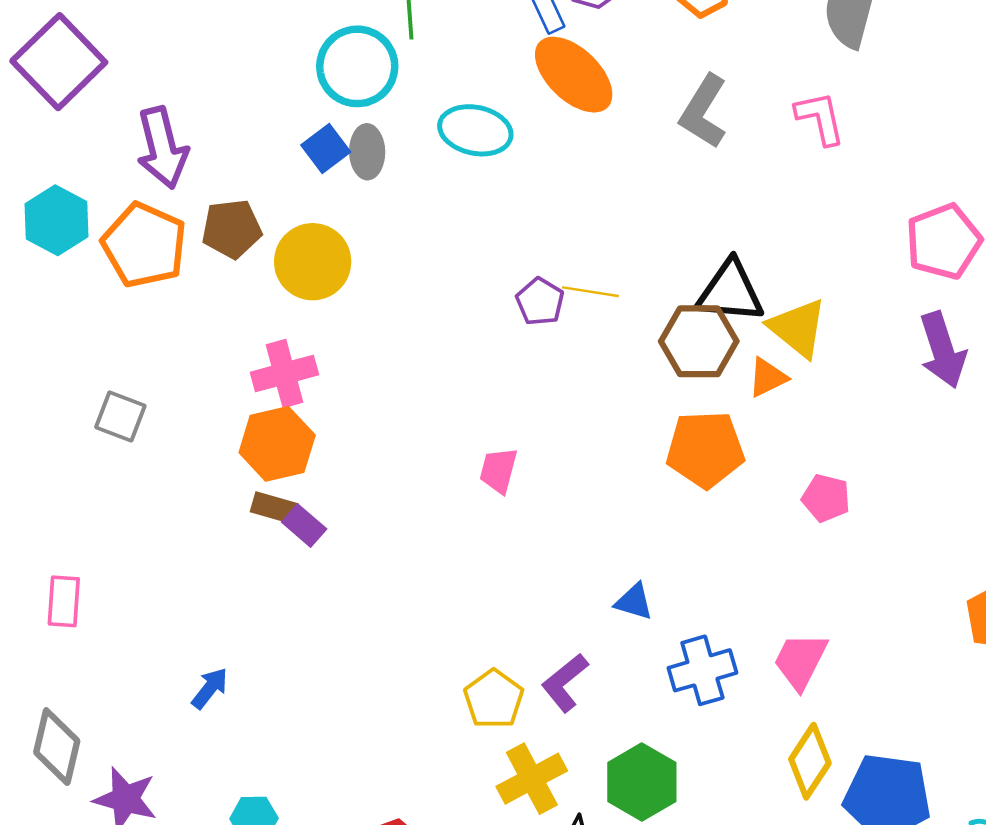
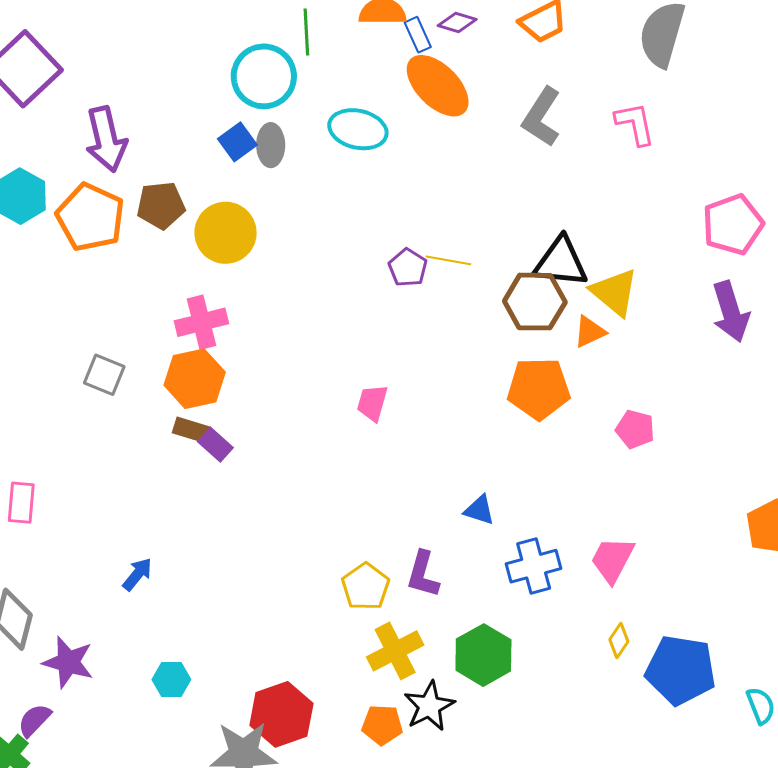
gray square: (120, 416) -> (104, 375), moved
purple L-shape: (565, 683) -> (423, 574), turned -36
yellow diamond: (810, 761) -> (619, 640), size x0.6

